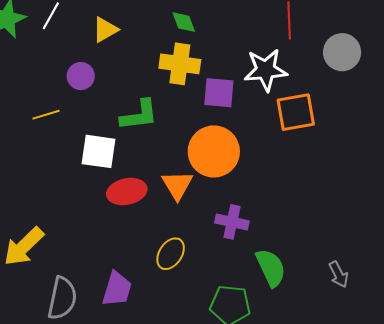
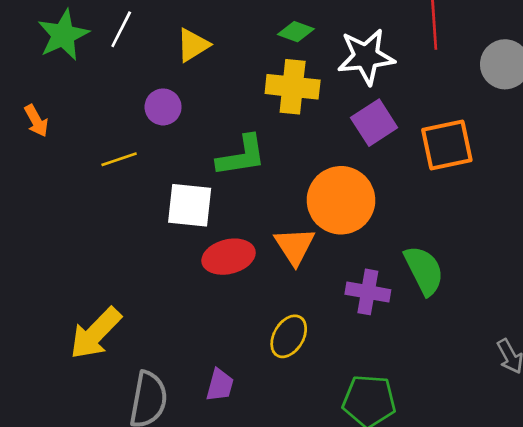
green diamond: (184, 22) -> (296, 32), turned -48
white star: (266, 70) -> (366, 57), moved
purple square: (219, 93) -> (374, 123), moved, turned -36
green semicircle: (271, 268) -> (424, 270), moved
purple trapezoid: (117, 289) -> (220, 385), size x0.7

